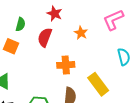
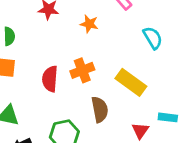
red semicircle: (45, 37) -> (50, 79), moved

